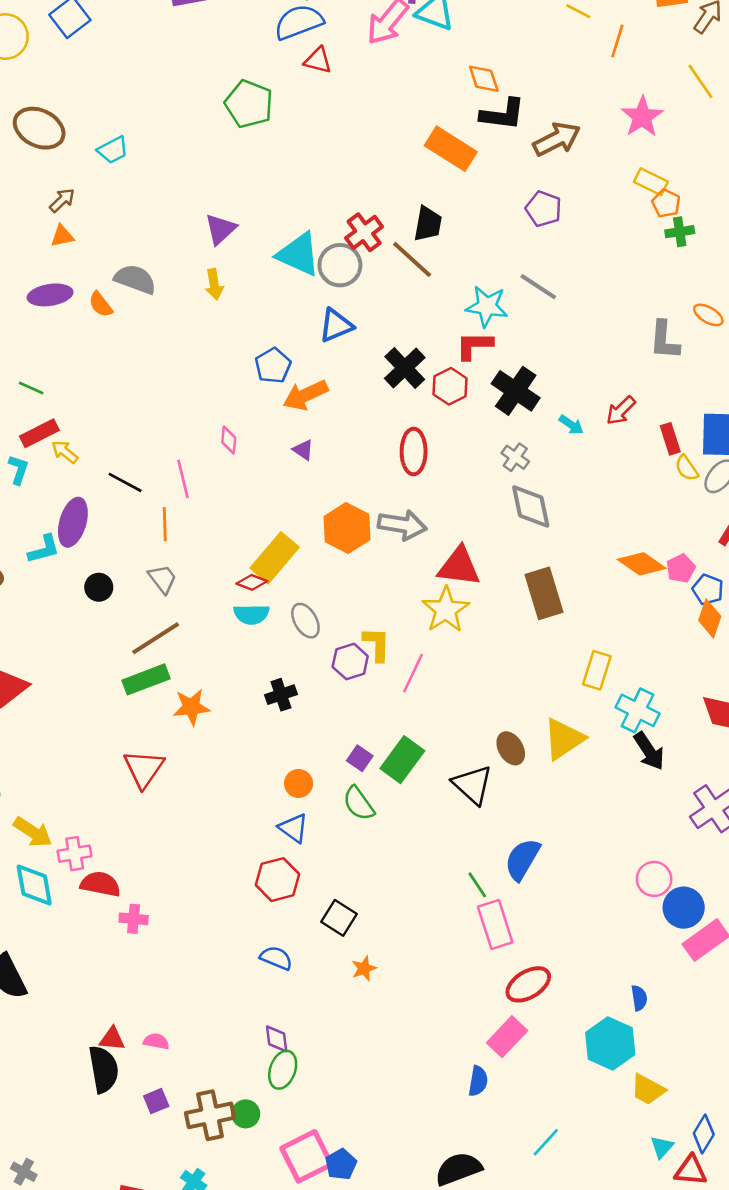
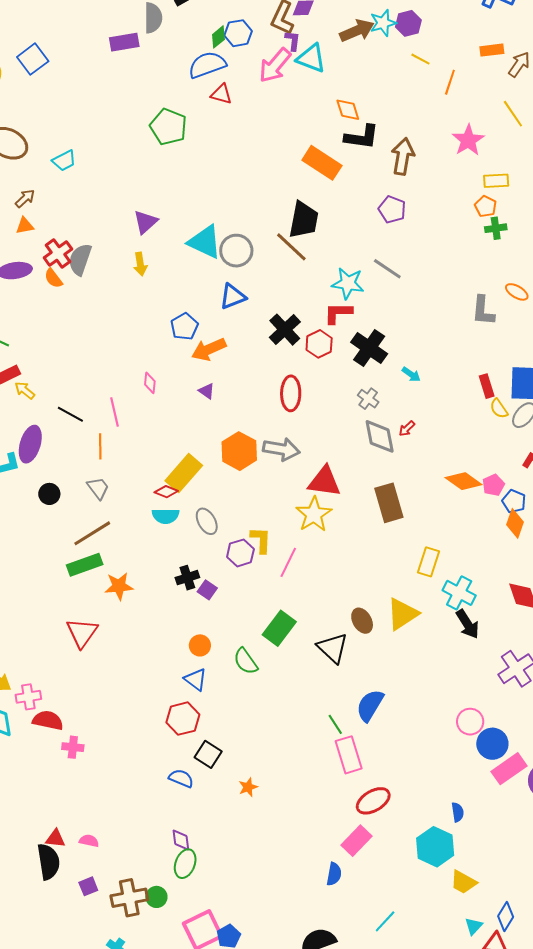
brown arrow: (557, 139) -> (403, 156), turned -54
yellow rectangle: (651, 182) -> (496, 181), moved, turned -30
black trapezoid: (428, 224) -> (304, 220), size x1.4
red cross: (364, 232) -> (58, 253), moved
gray semicircle: (135, 279) -> (80, 259), turned -92
red arrow: (621, 411) -> (407, 429), moved, size x0.7
purple square: (360, 758) -> (207, 590), moved
black square: (339, 918) -> (208, 754), moved

